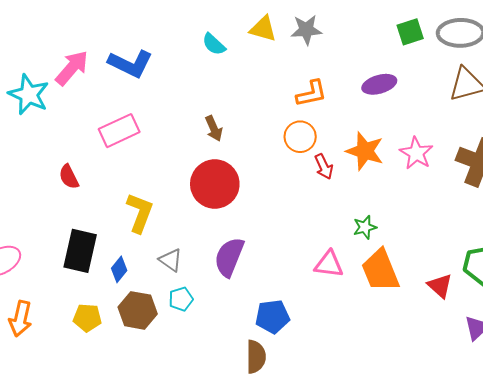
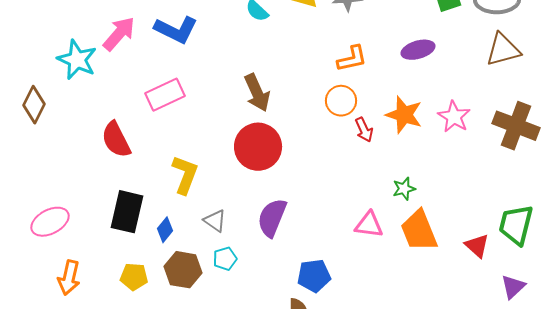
brown arrow: (214, 128) -> (257, 93), size x1.5
red semicircle: (69, 177) -> (116, 140), size x1.5

